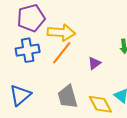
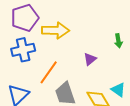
orange line: (62, 53) -> (49, 72), moved

